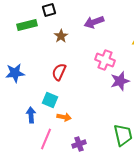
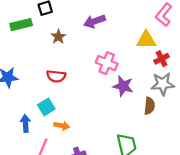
red semicircle: (59, 72) -> (56, 76), turned -108
purple star: (120, 81) -> (123, 86), turned 30
cyan square: (50, 100) -> (46, 107), turned 35

